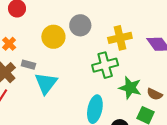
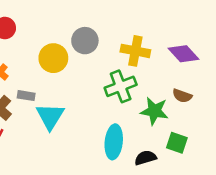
yellow cross: (120, 38) -> (135, 51), turned 30
brown semicircle: (155, 94) -> (182, 96), moved

